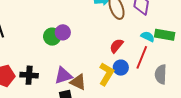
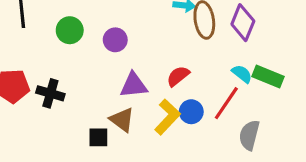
green circle: (52, 37) -> (70, 30), moved
red semicircle: (116, 46) -> (178, 76), moved
purple triangle: (63, 76) -> (134, 85), moved

